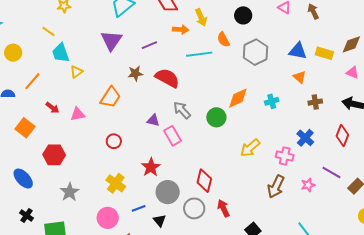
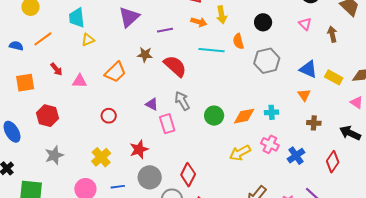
orange diamond: (238, 98) -> (244, 116), moved
orange square: (25, 128) -> (25, 83), turned 30
pink cross: (285, 156) -> (270, 144), moved

